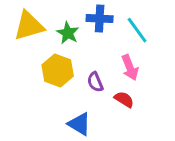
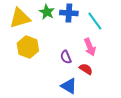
green star: (68, 33) -> (47, 12), moved
yellow hexagon: (58, 70) -> (28, 47), moved
blue triangle: (79, 124) -> (69, 86), moved

